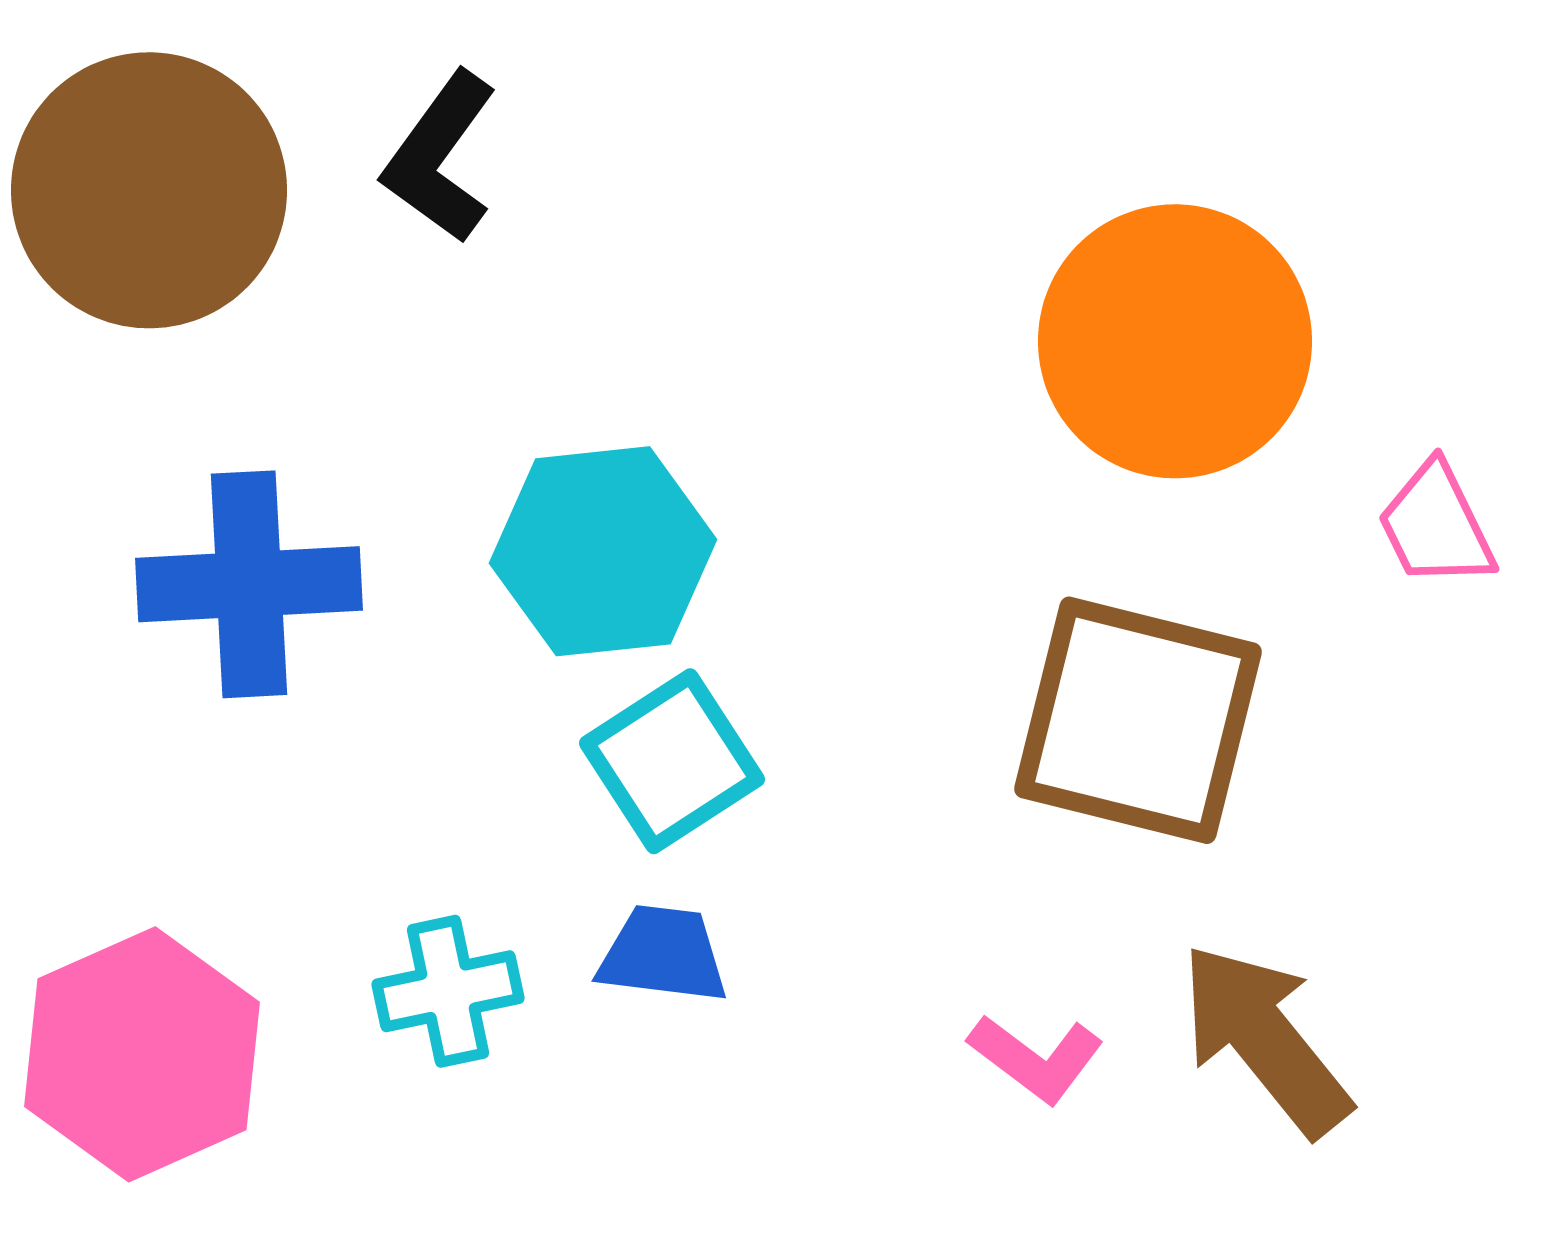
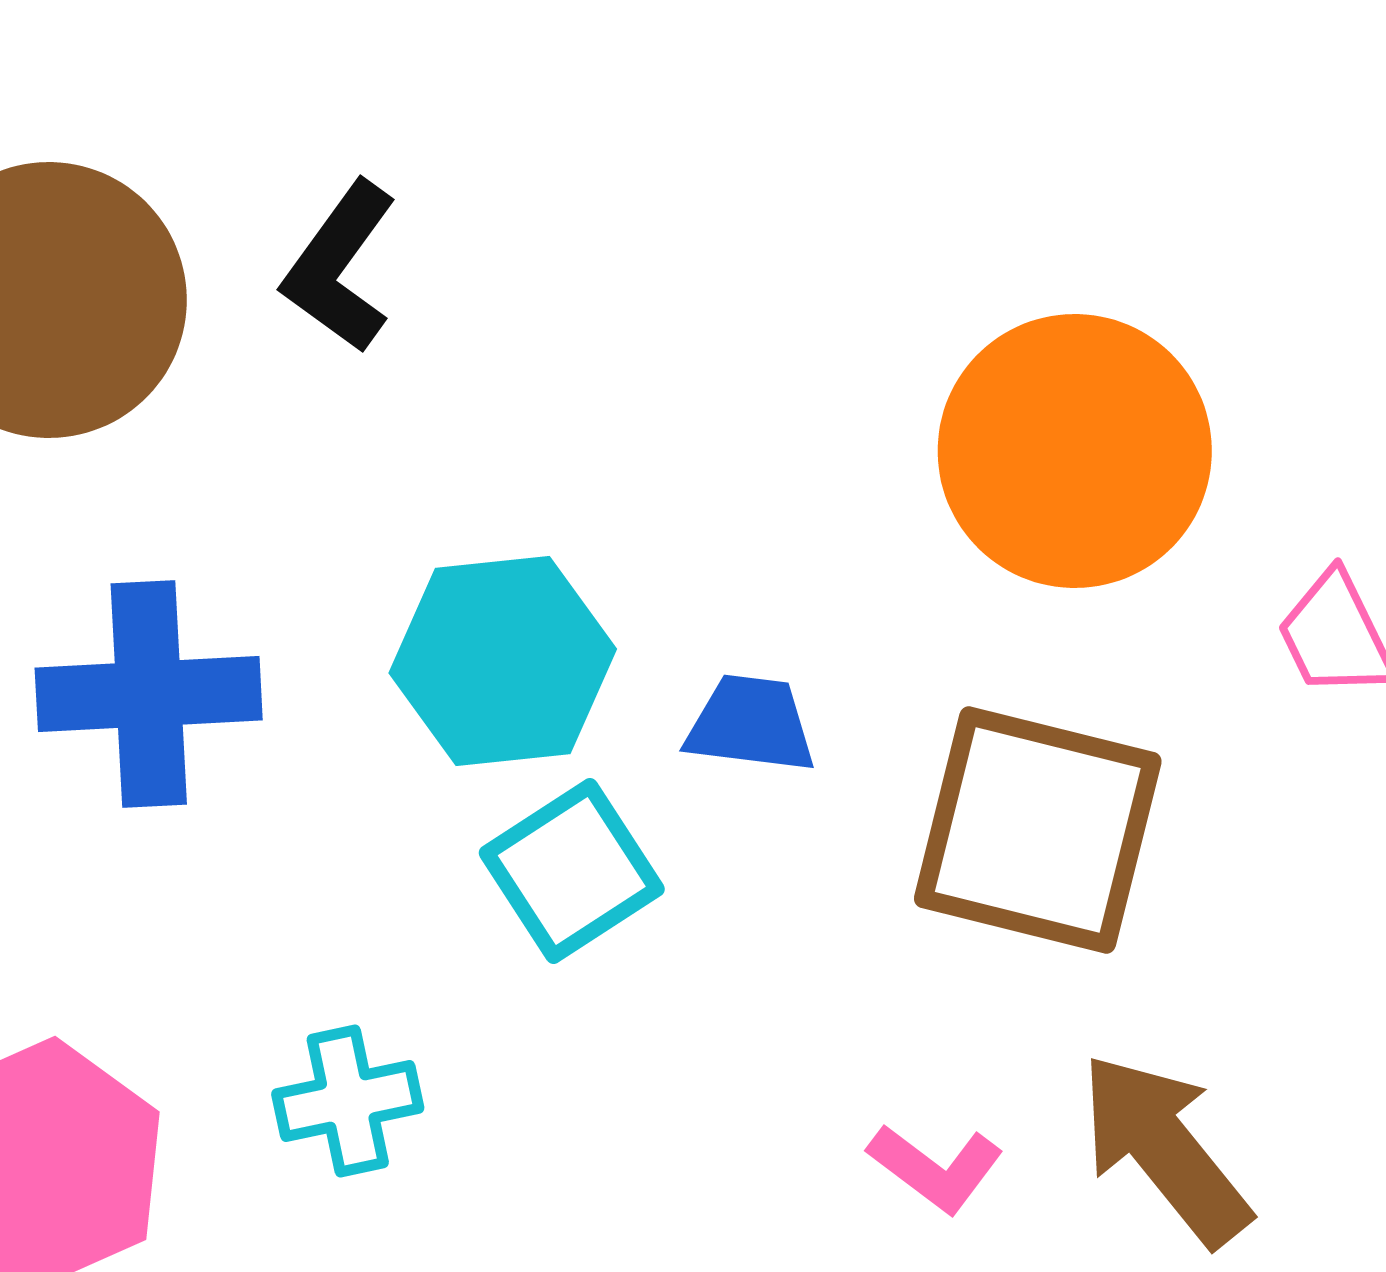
blue trapezoid: (663, 954) -> (751, 724), moved

